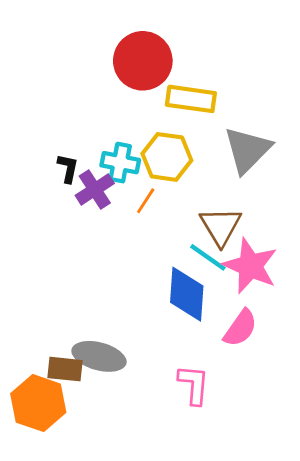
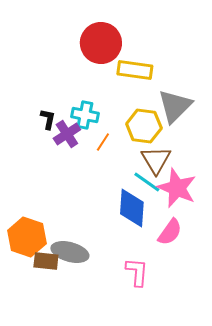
yellow hexagon: (167, 157) -> (144, 126), moved
orange hexagon: (38, 403) -> (27, 237), moved

